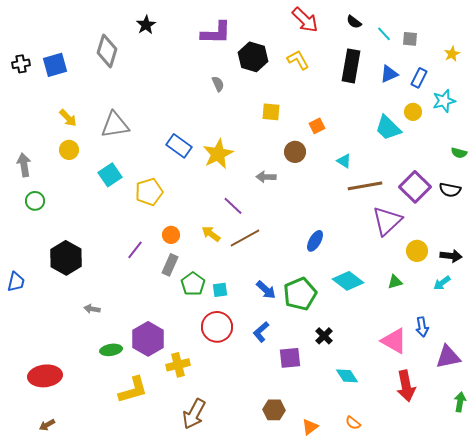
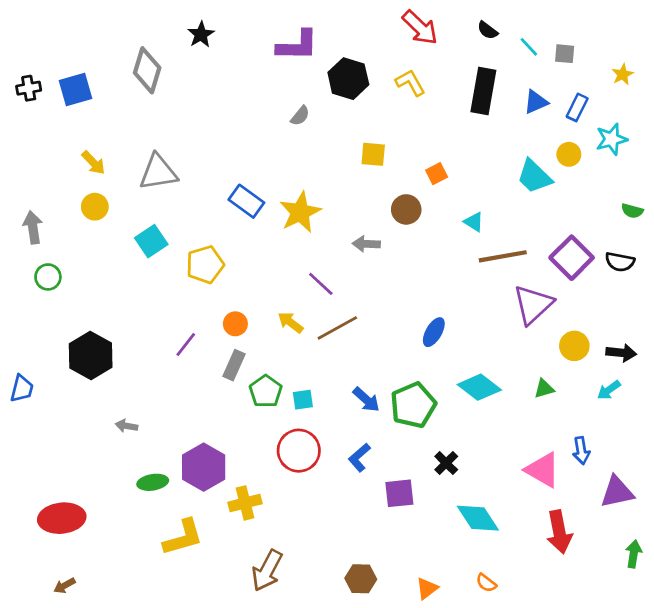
gray semicircle: (218, 84) -> (300, 116), turned 63
cyan diamond: (347, 376) -> (478, 518), size x1.4
brown hexagon: (274, 410) -> (361, 579), moved

